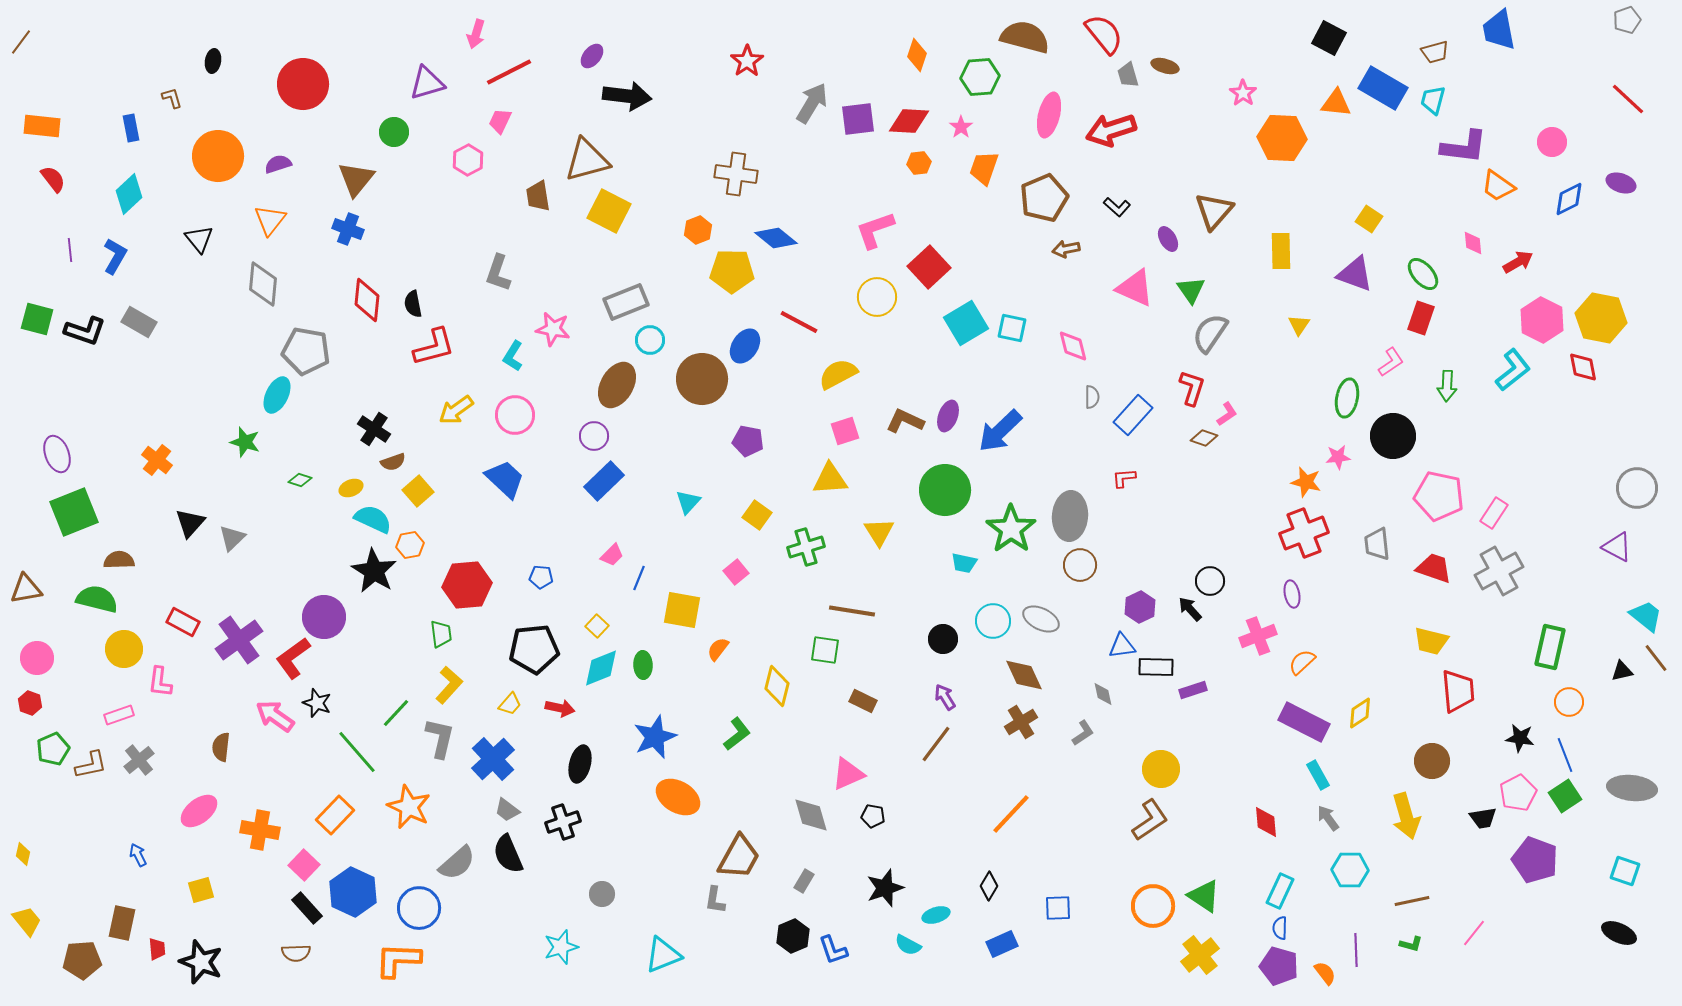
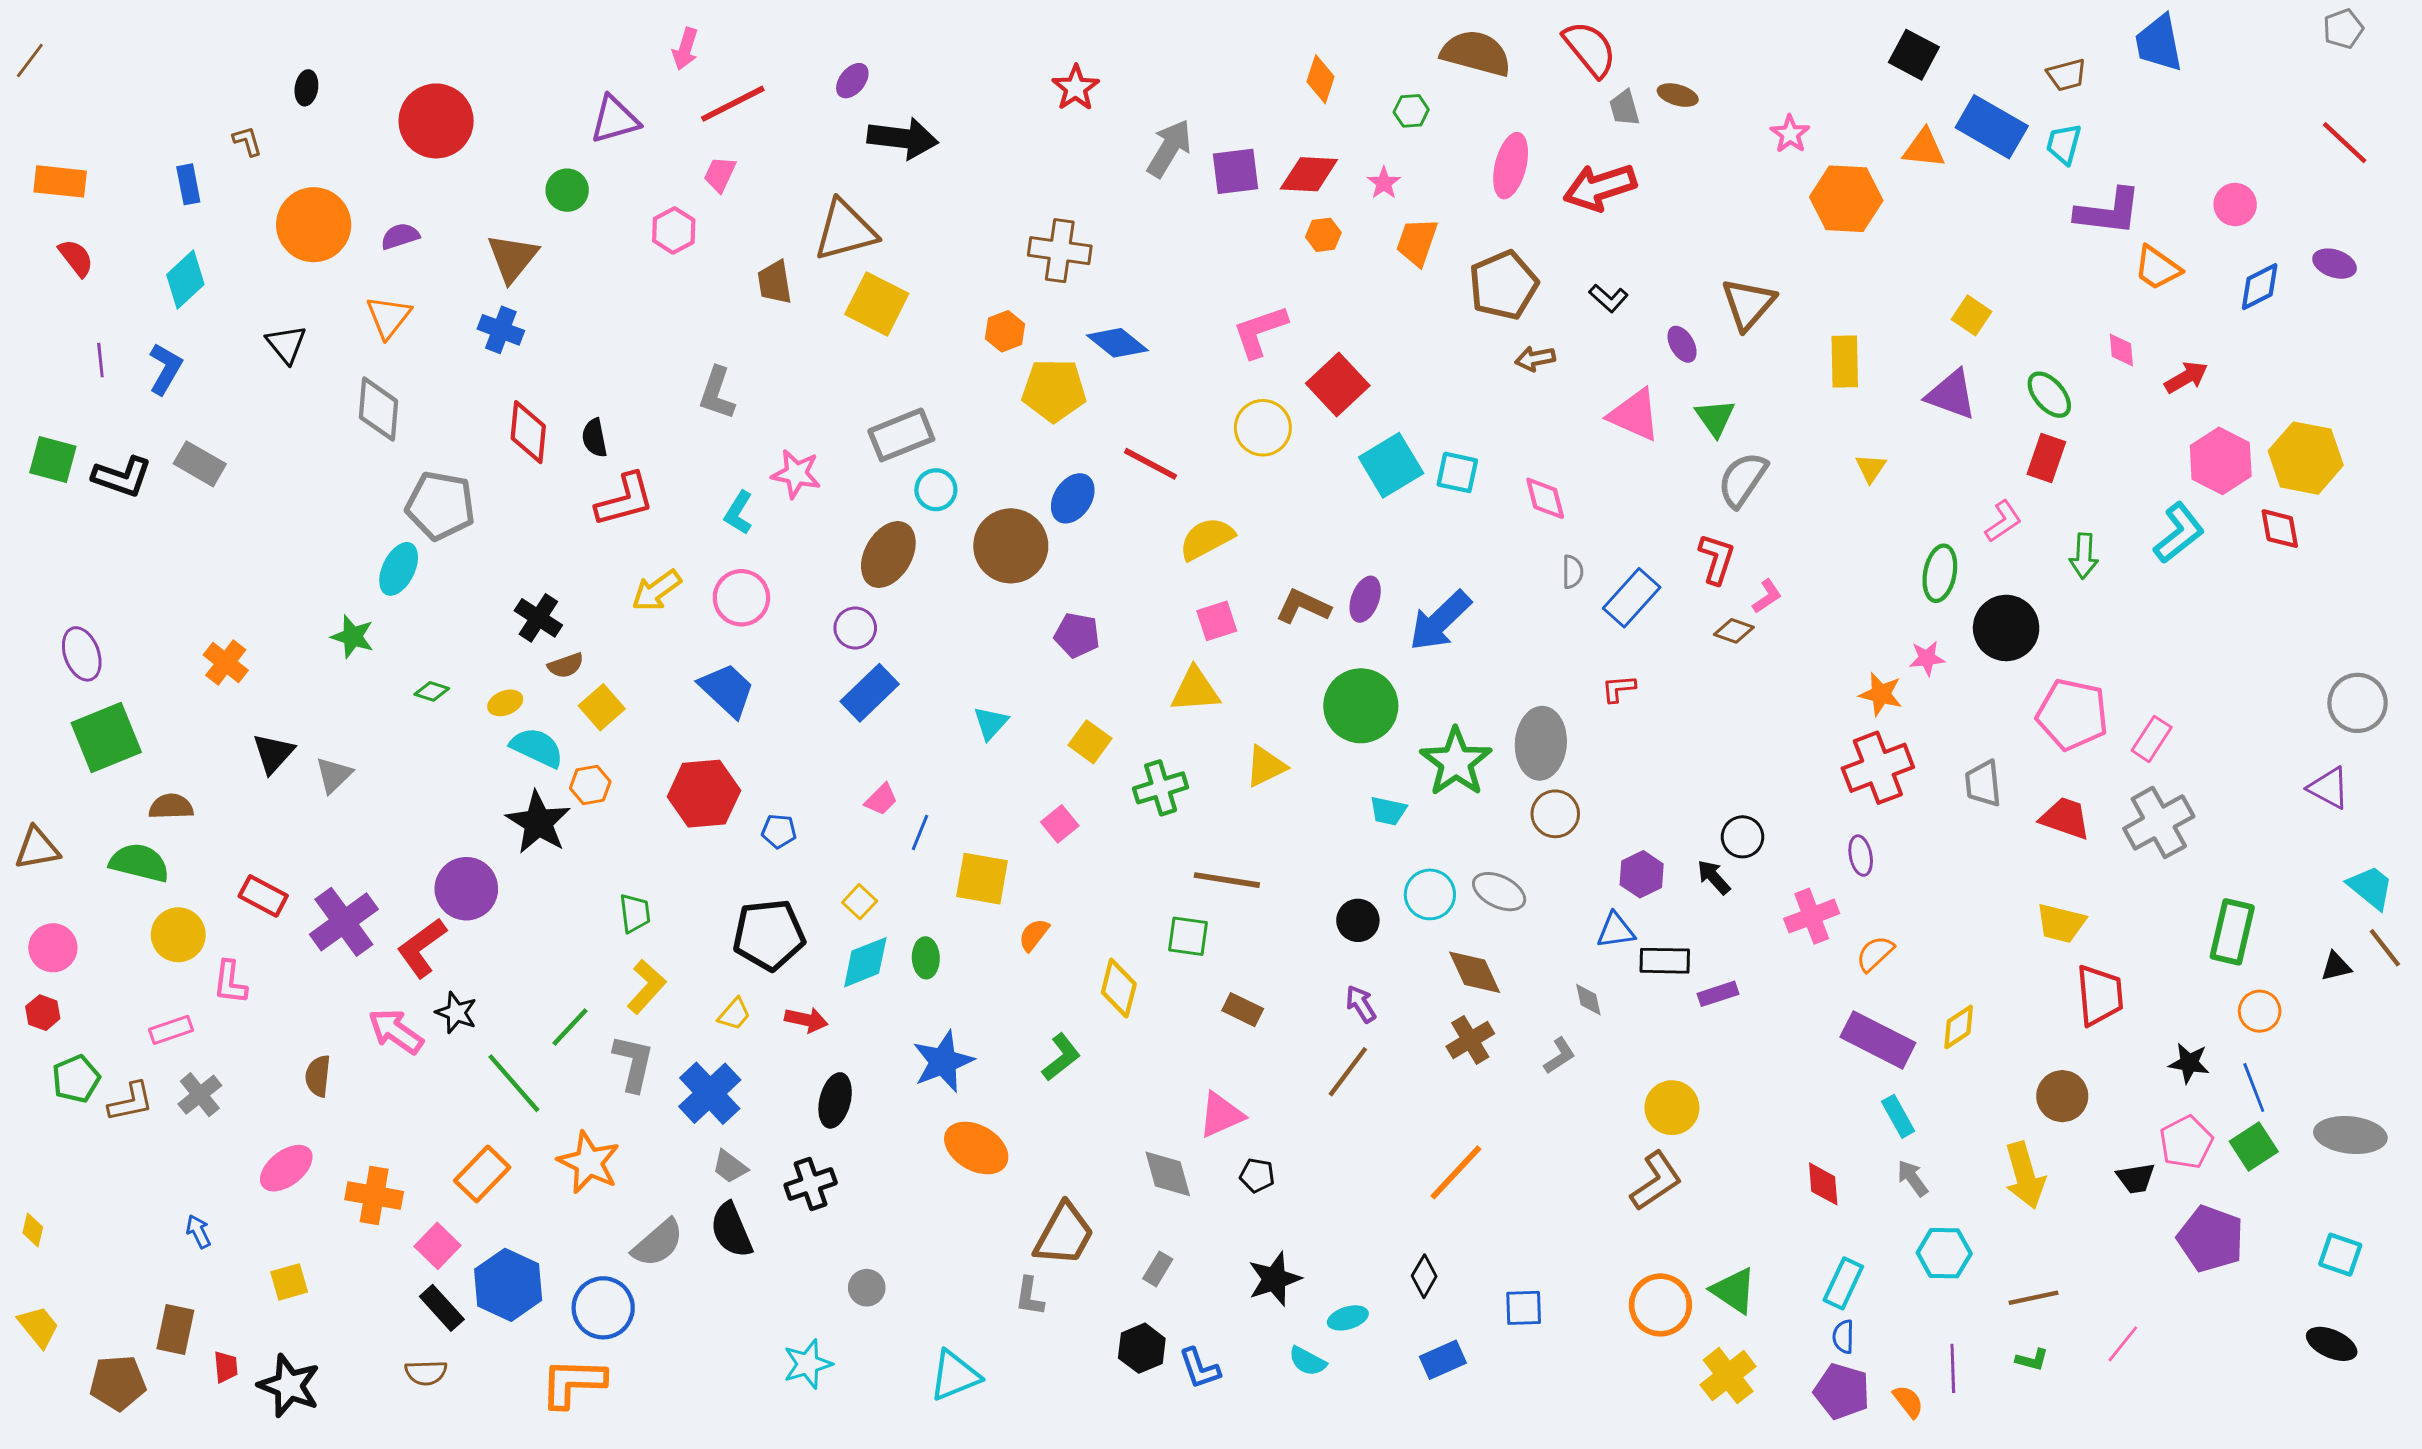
green hexagon: (980, 77) -> (1411, 111), size x0.6
yellow triangle: (879, 532) -> (1266, 766), turned 36
red hexagon: (467, 585) -> (704, 794), moved

